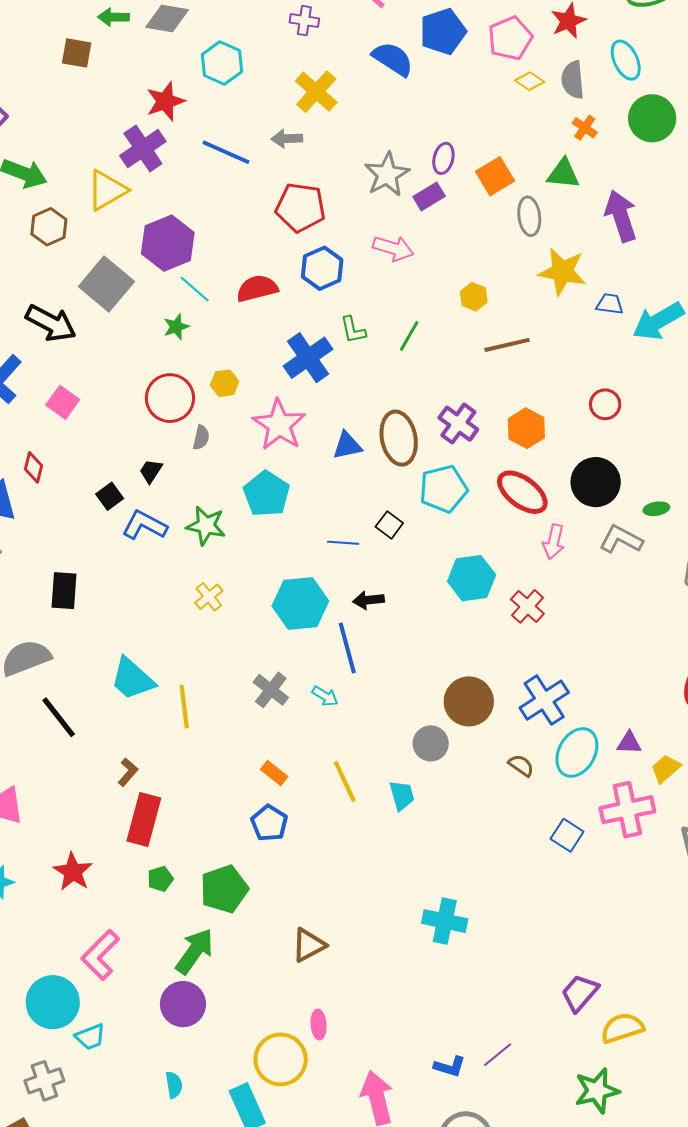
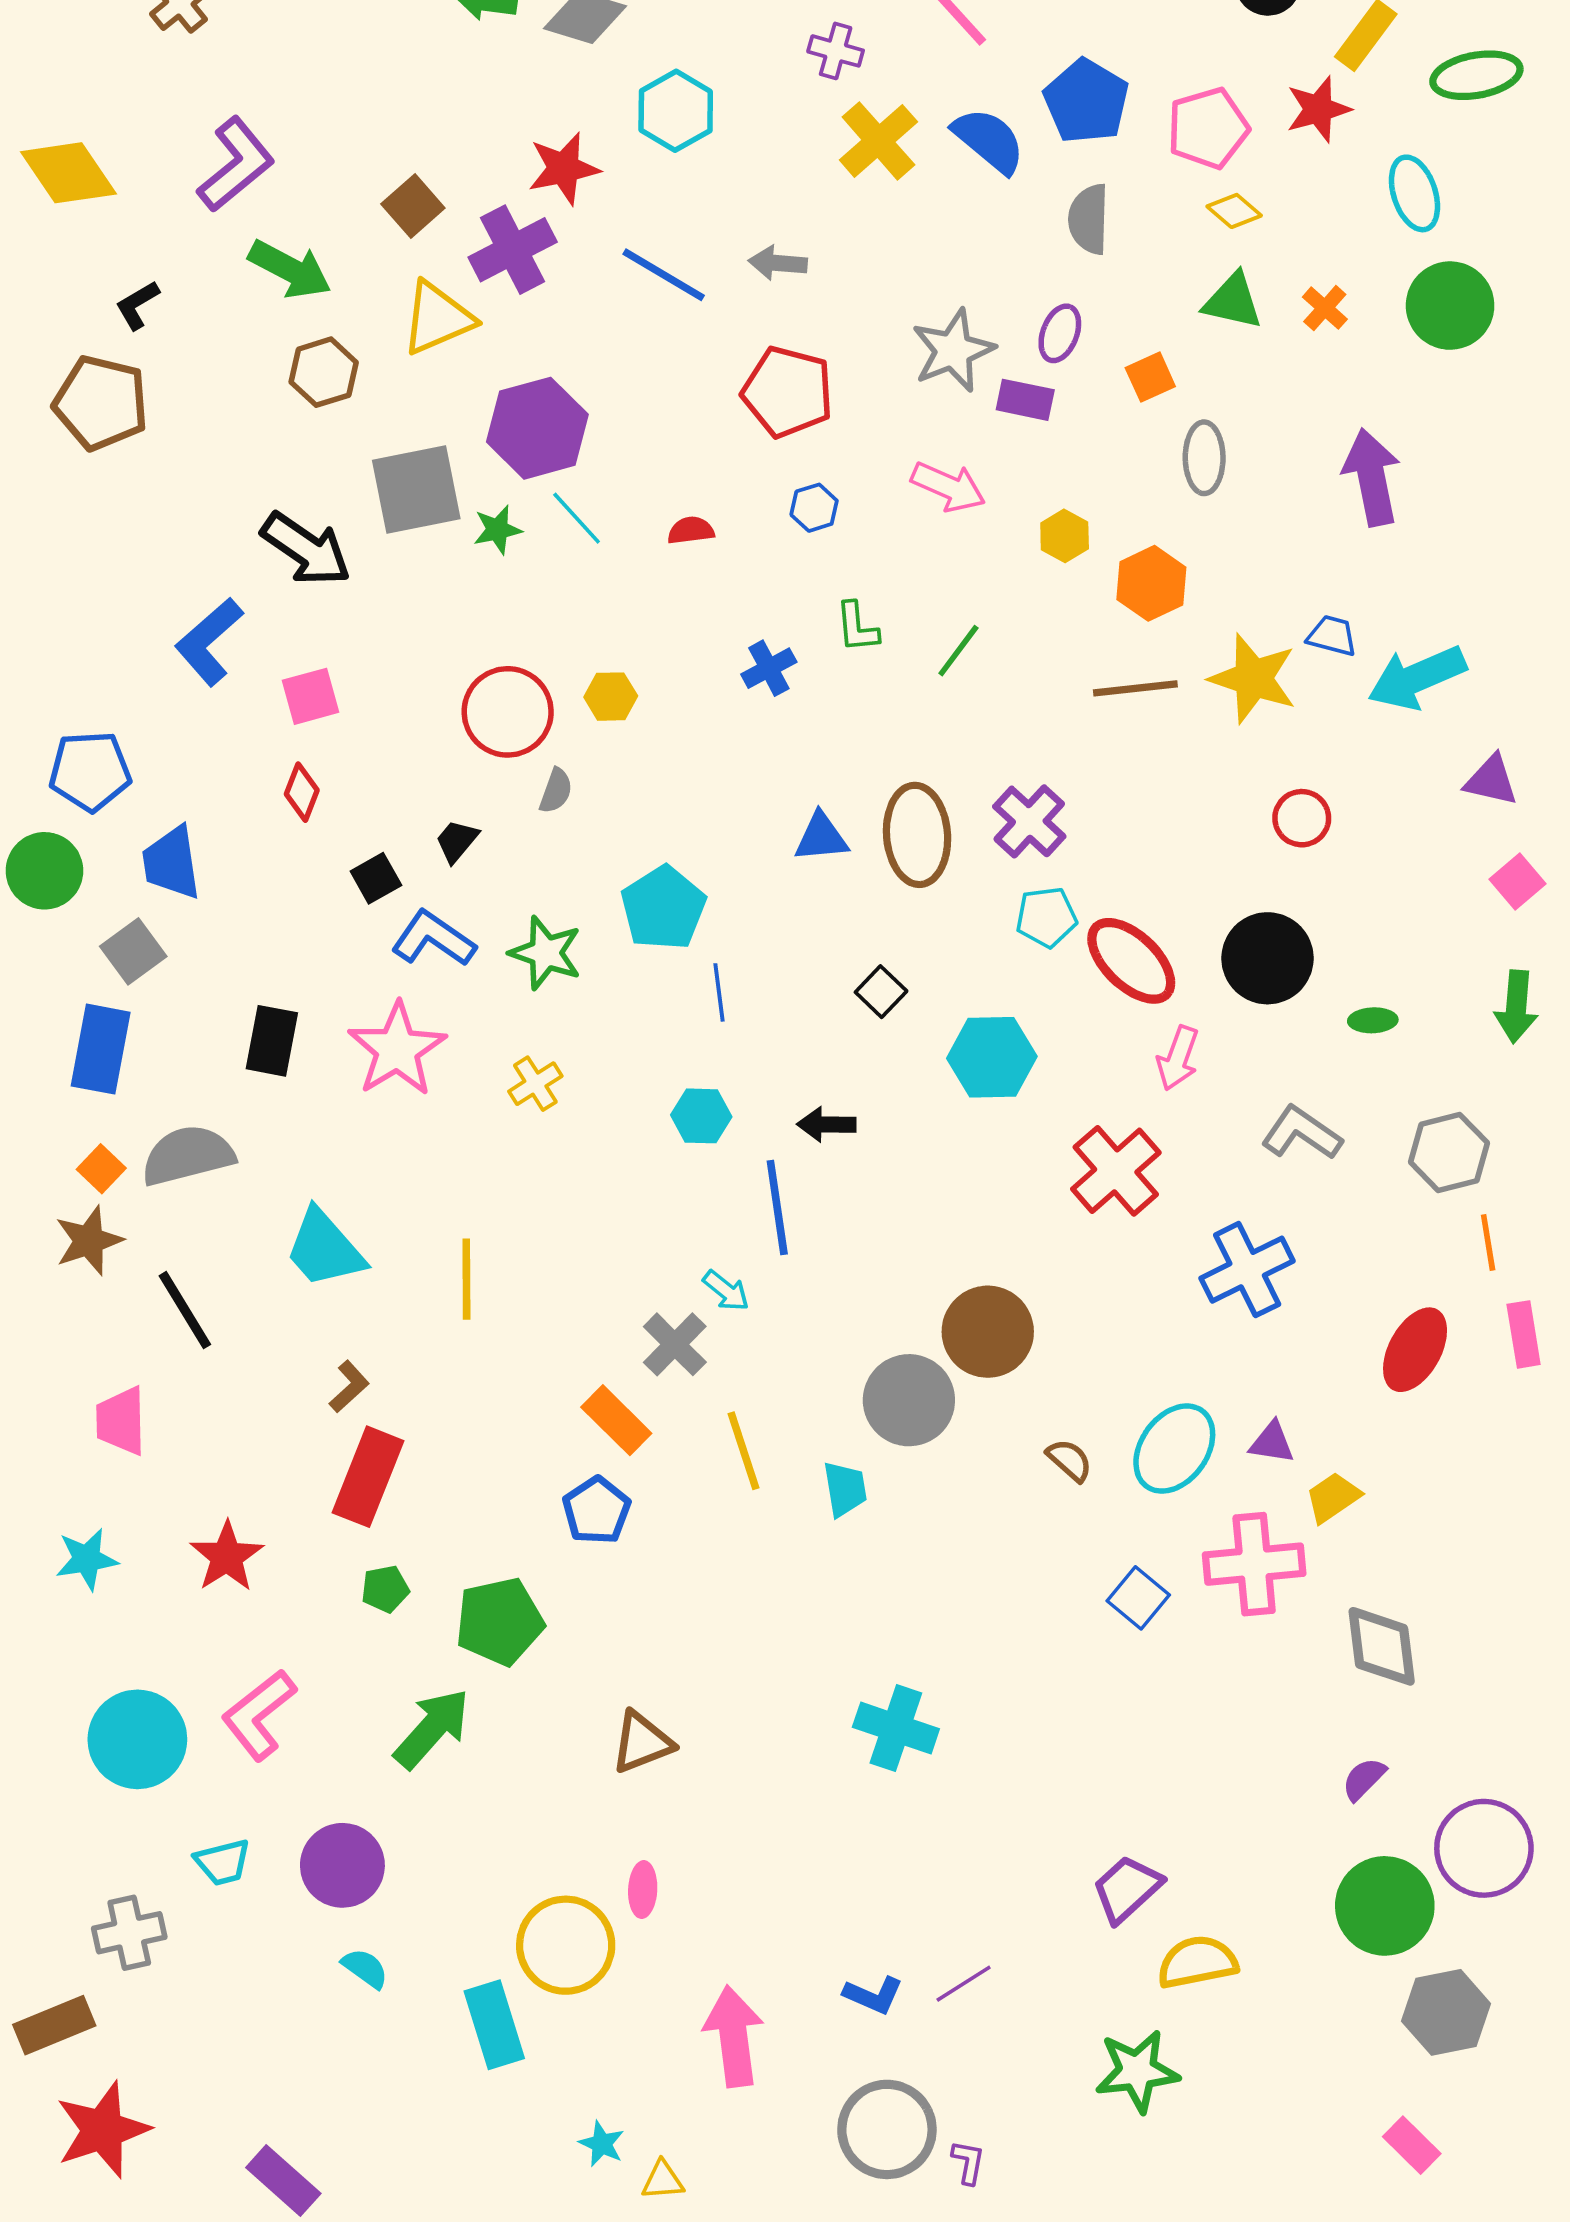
blue pentagon: (443, 32) -> (1086, 101), turned -30
brown square: (77, 53) -> (413, 206), moved, turned 32
gray semicircle: (573, 80) -> (1089, 219), moved
yellow cross: (316, 92) -> (878, 141), moved
green triangle: (563, 174) -> (1233, 301), moved
orange square: (495, 176) -> (1150, 377), size x0.7
purple rectangle: (429, 196) -> (1025, 400), turned 36
blue hexagon: (322, 268) -> (814, 508), size x0.6
yellow star: (562, 272) -> (1253, 678), moved
gray square: (106, 284) -> (416, 490), turned 32
red semicircle: (257, 288) -> (691, 530), size x0.6
yellow hexagon: (474, 297) -> (1065, 536), moved
green star: (176, 327) -> (497, 530), moved
blue cross: (308, 358) -> (769, 668), size x0.6
pink square: (63, 402) -> (311, 696), turned 32
pink star: (279, 425) -> (397, 1049), moved
orange hexagon: (526, 428) -> (1151, 583), moved
red diamond: (34, 467) -> (302, 792), moved
cyan pentagon: (443, 489) -> (1046, 917), moved, size x0.7
gray L-shape: (621, 539) -> (1302, 1133), moved
blue line: (343, 543) -> (719, 992), moved, turned 72
cyan hexagon: (472, 578) -> (992, 1057), moved
cyan hexagon: (300, 603) -> (701, 1116), size x0.6
red cross: (527, 606) -> (1116, 1171), size x1.4
cyan trapezoid: (132, 679) -> (324, 1249), moved
gray cross: (271, 690) -> (675, 1344), moved
blue cross: (544, 700) -> (1247, 1270), moved
black line: (59, 717) -> (185, 1310), moved
gray circle: (431, 743) -> (909, 1400), size x1.4
orange rectangle: (274, 773) -> (616, 1420), size x1.4
cyan circle: (53, 1002) -> (137, 1739), moved
purple circle: (183, 1004) -> (342, 1865), moved
cyan semicircle: (174, 1085) -> (365, 1968), turned -52

